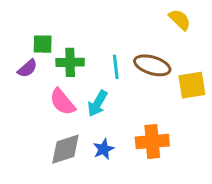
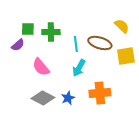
yellow semicircle: (180, 20) -> (122, 26), moved
green cross: (70, 62) -> (51, 32), moved
cyan arrow: (97, 103) -> (79, 68), moved
gray diamond: (65, 149) -> (43, 98), turned 45

